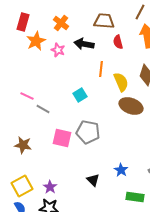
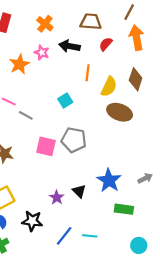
orange star: (36, 41) -> (19, 64), moved
red semicircle: (118, 42) -> (106, 44), turned 56
yellow semicircle: (121, 82) -> (109, 87), turned 48
blue star: (121, 170) -> (109, 180), size x1.6
purple star: (50, 187) -> (57, 197), moved

